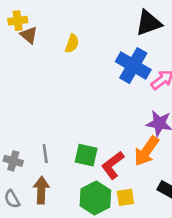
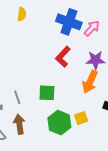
red L-shape: (113, 165) -> (63, 57), moved

